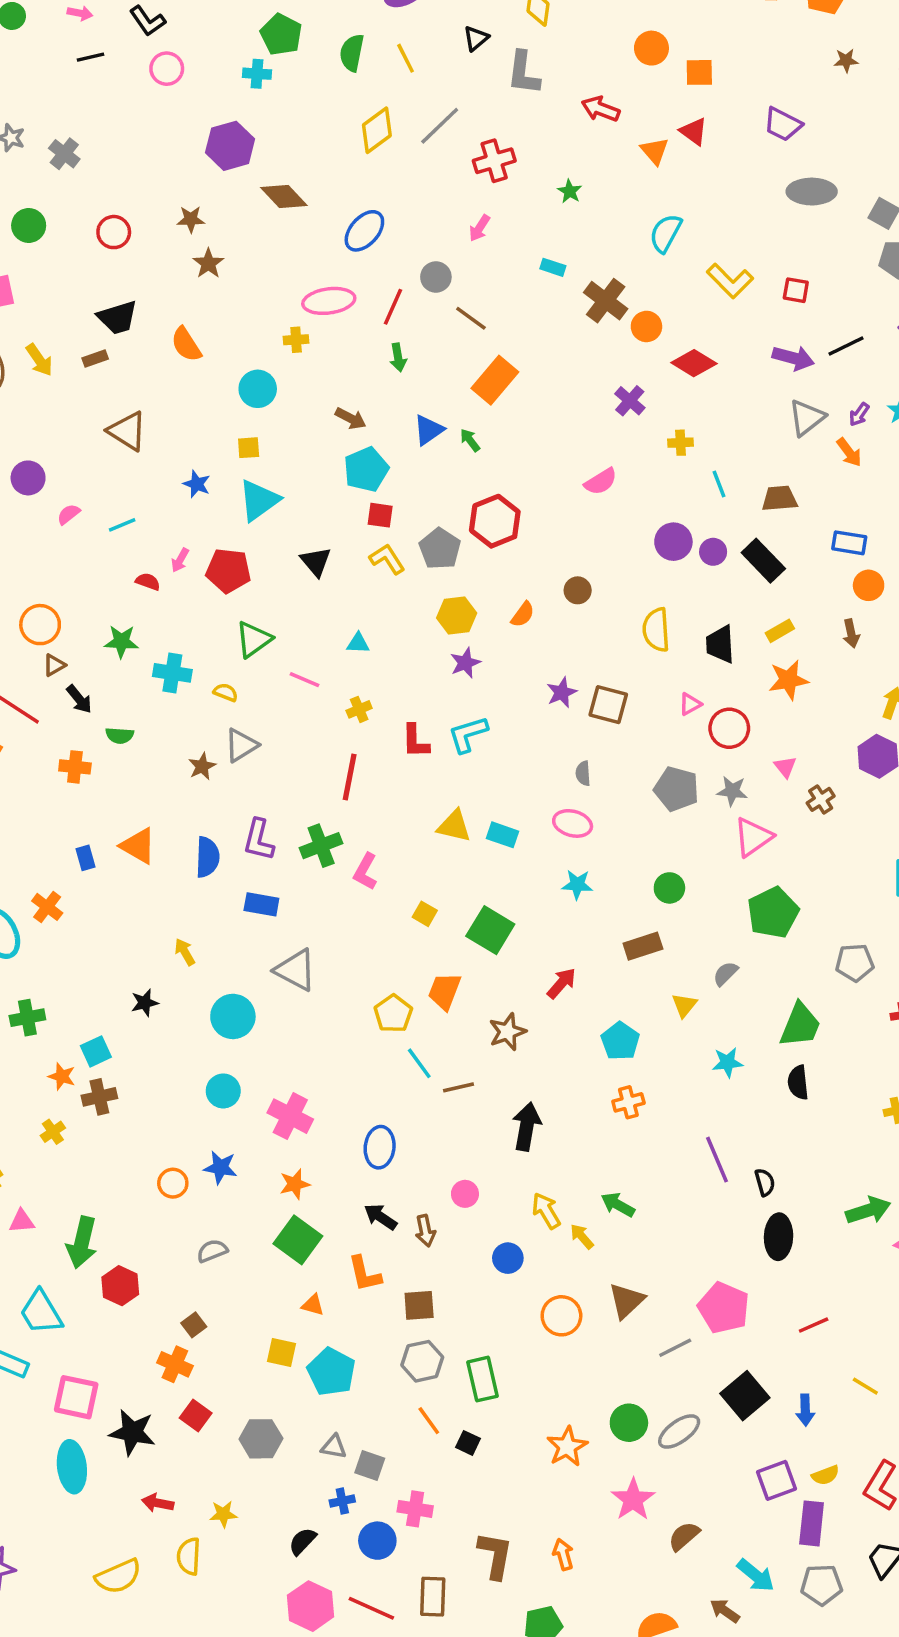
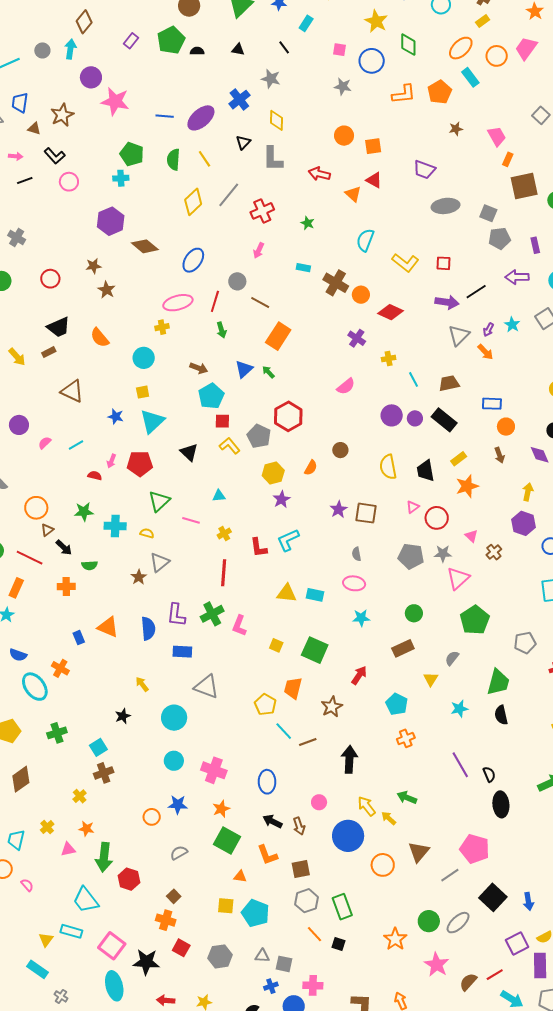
orange star: (62, 1076) -> (86, 829), moved
blue circle: (508, 1258) -> (348, 836), size x1.8
red line: (814, 1325) -> (495, 975), moved
pink square: (76, 1397) -> (112, 946), turned 32

